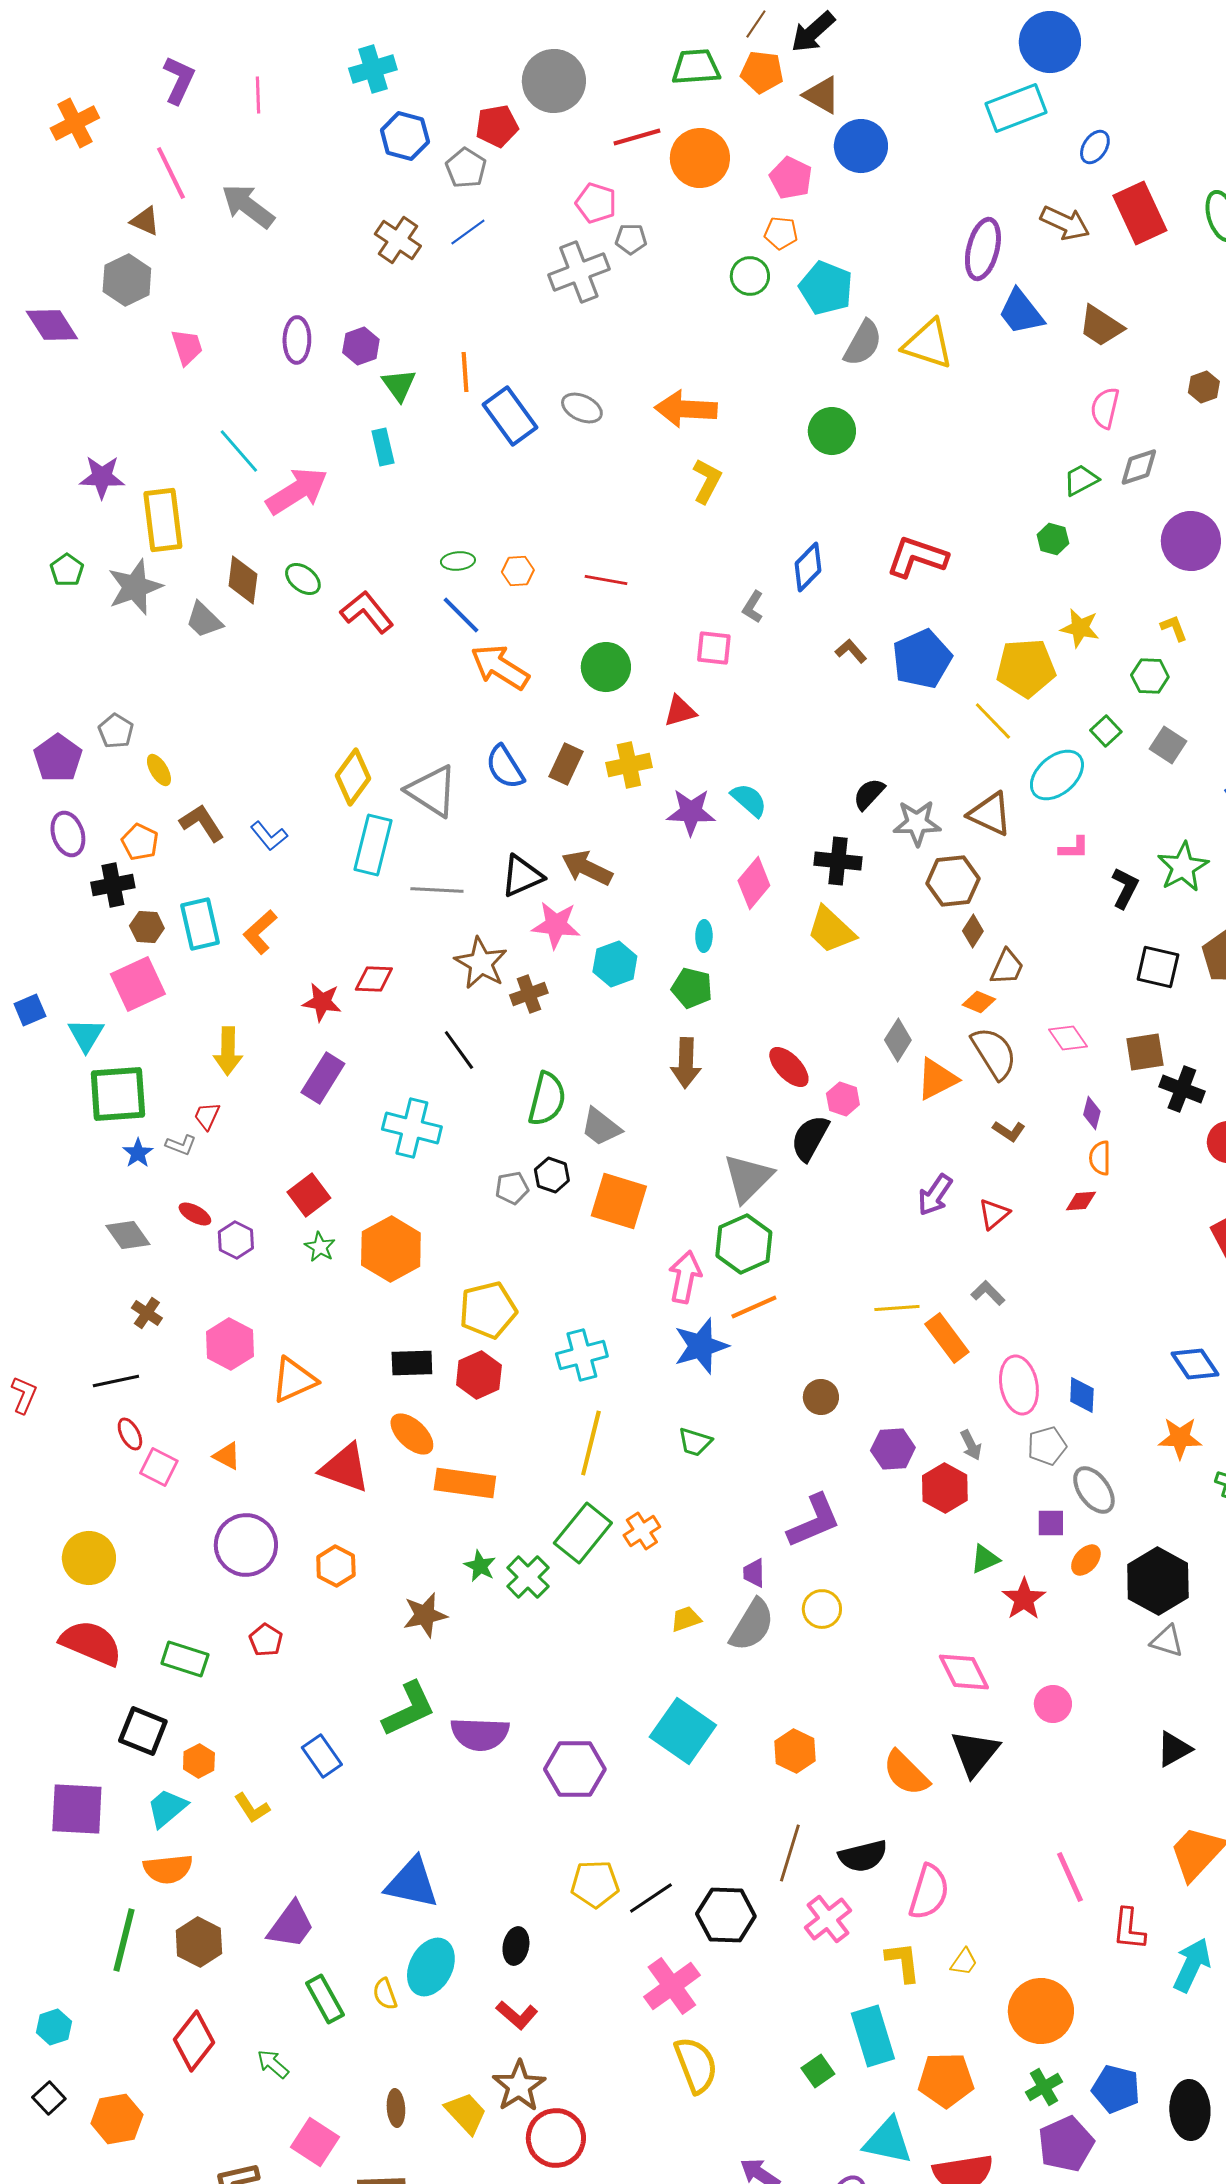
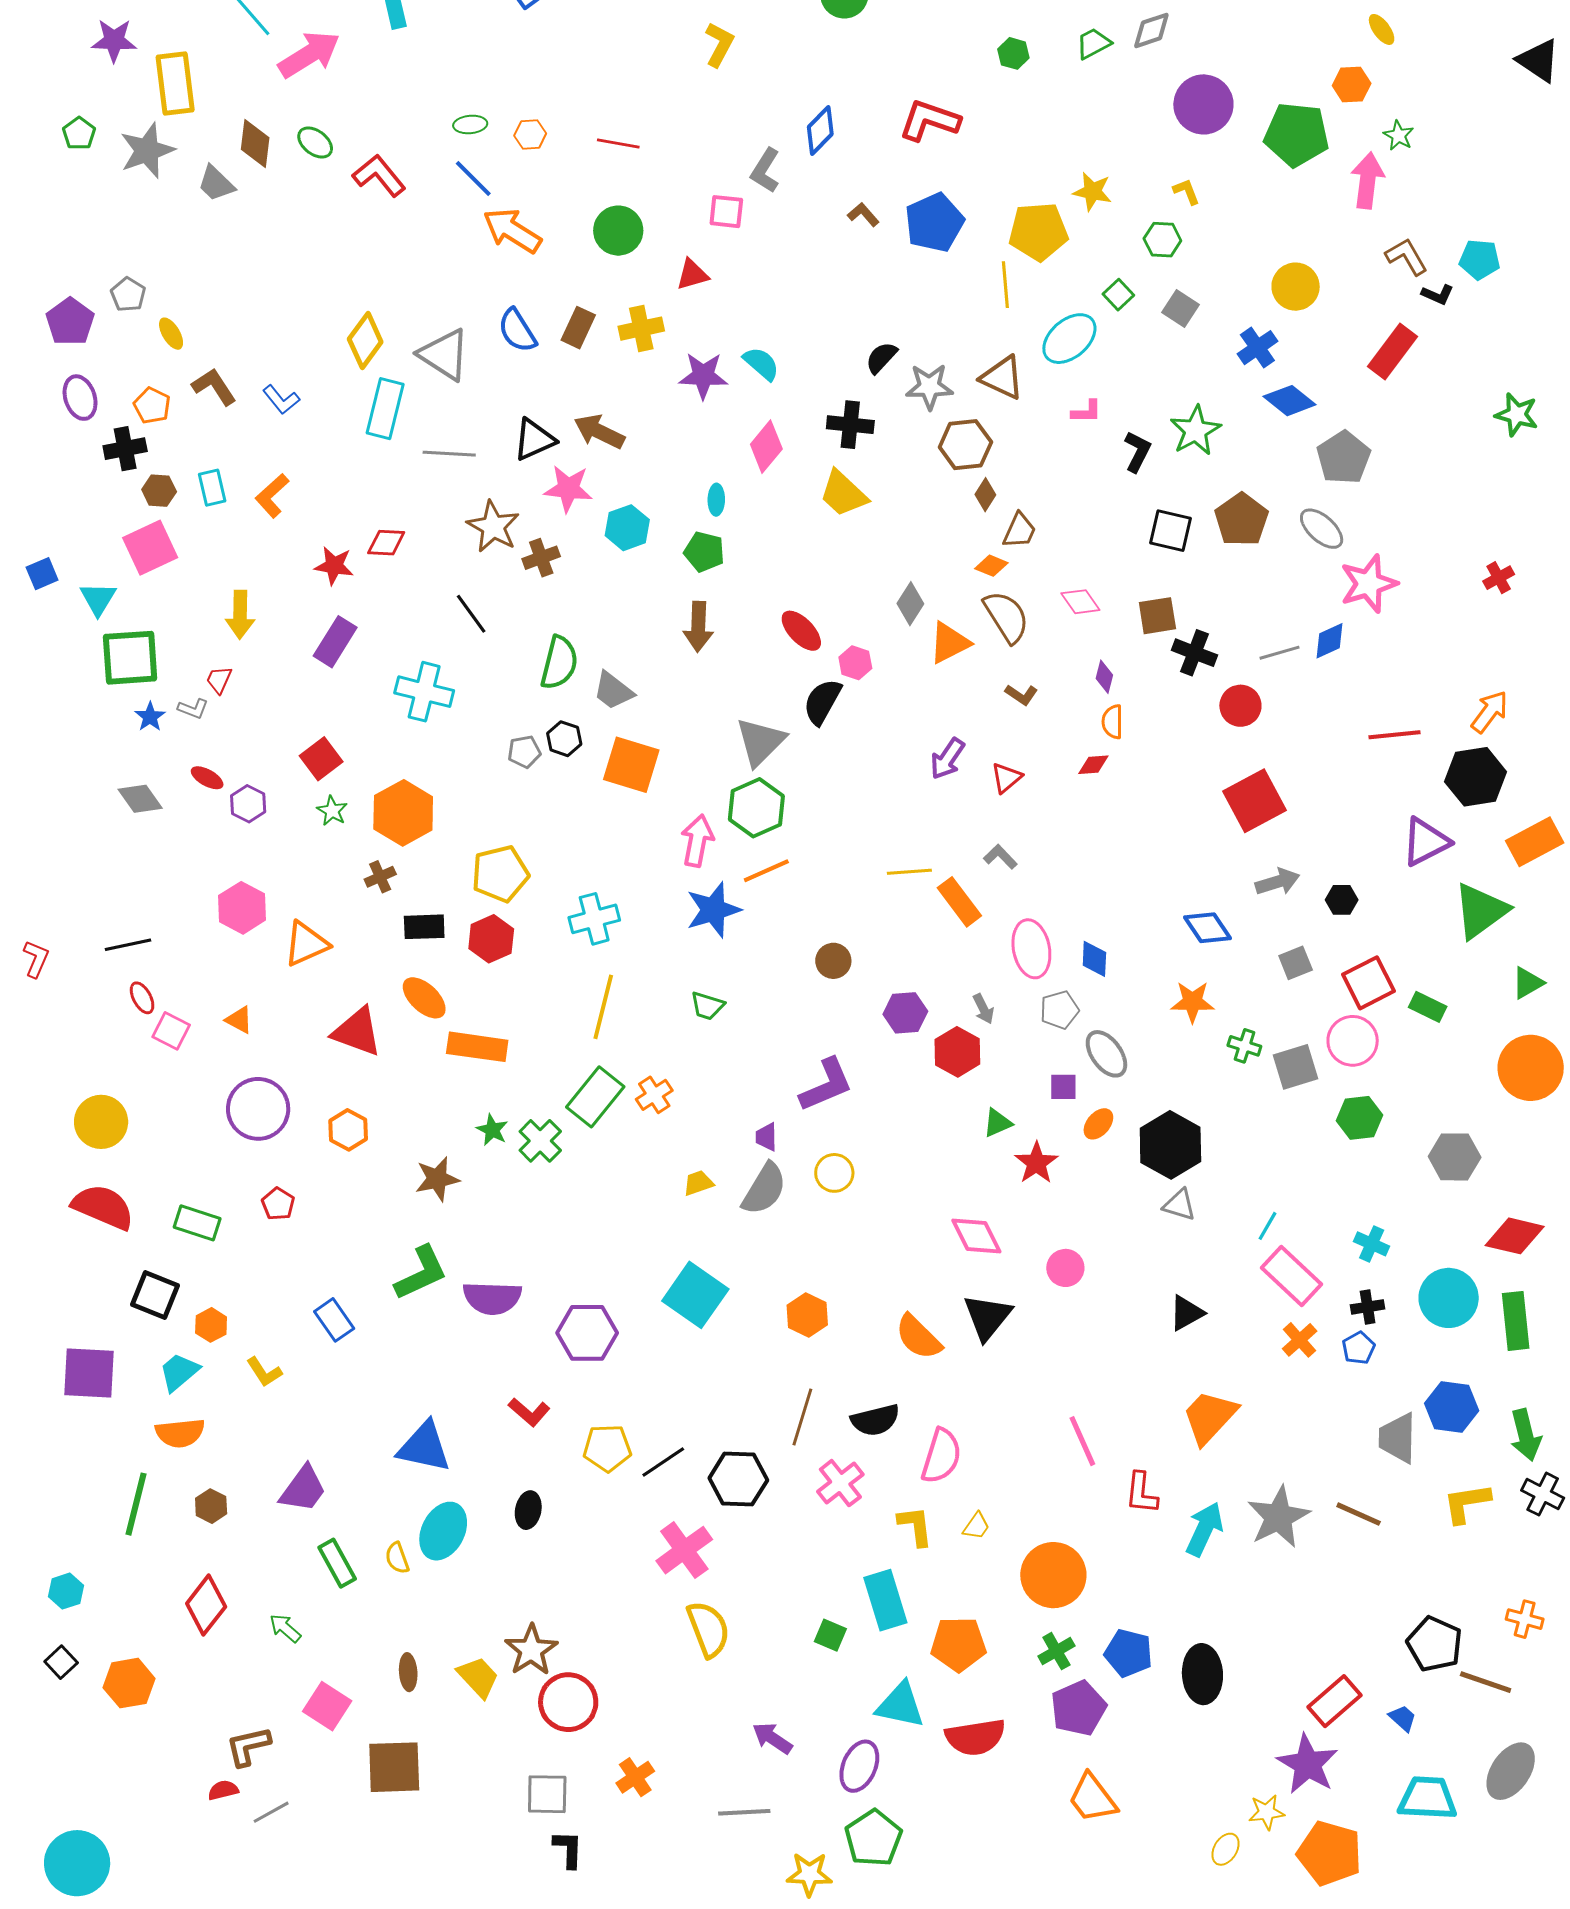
green hexagon: (1053, 539) -> (1013, 53), moved
gray L-shape: (753, 607) -> (765, 171), size x1.4
yellow line: (993, 721) -> (1005, 285), turned 39
cyan rectangle: (200, 924) -> (212, 488), size x0.7
brown cross: (147, 1313) -> (380, 877), moved, turned 32
brown hexagon: (199, 1942) -> (211, 1506), size x0.7
red L-shape: (517, 2015) -> (529, 1412), moved
green square: (818, 2071) -> (830, 1635), turned -32

